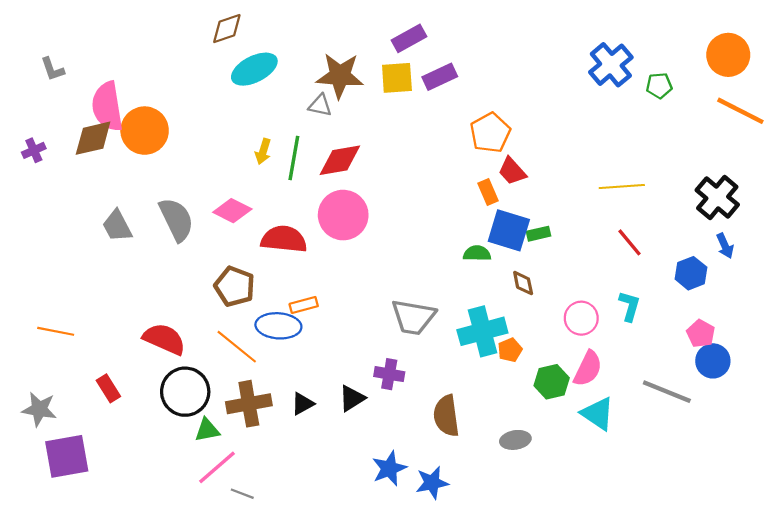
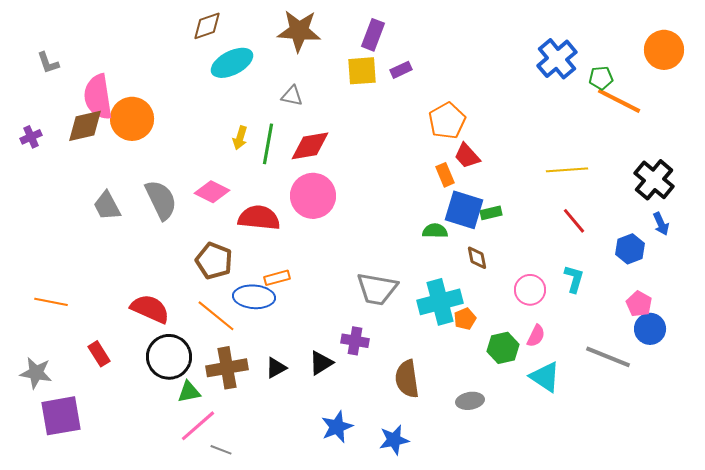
purple rectangle: (409, 38) -> (373, 35), turned -40
brown star: (340, 76) -> (299, 31), moved
purple rectangle: (440, 77) -> (401, 70), size x0.7
orange line: (740, 111) -> (619, 101), moved
pink semicircle: (588, 369) -> (536, 336), size x0.7
blue star: (389, 468) -> (337, 427), moved

